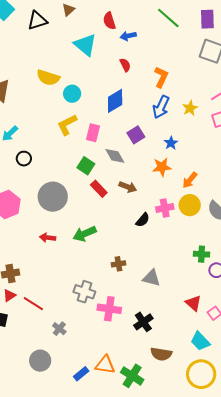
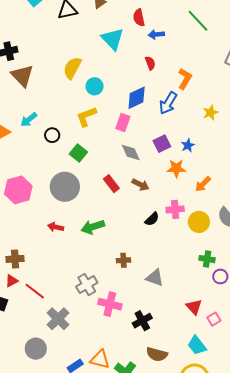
yellow semicircle: (48, 78) -> (72, 68), turned 95
blue arrow: (161, 107) -> (168, 103), moved
pink rectangle: (93, 133) -> (123, 122), moved
purple square: (136, 135) -> (162, 144), moved
black circle: (24, 159) -> (52, 135), moved
green square: (86, 166) -> (78, 153), moved
yellow circle: (190, 205) -> (199, 222), moved
gray cross: (84, 292) -> (87, 285), turned 35
gray cross: (59, 329) -> (58, 319), size x1.6

